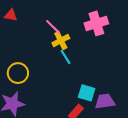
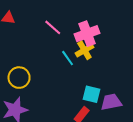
pink cross: (96, 23) -> (87, 34), moved
yellow cross: (61, 41) -> (84, 50), moved

